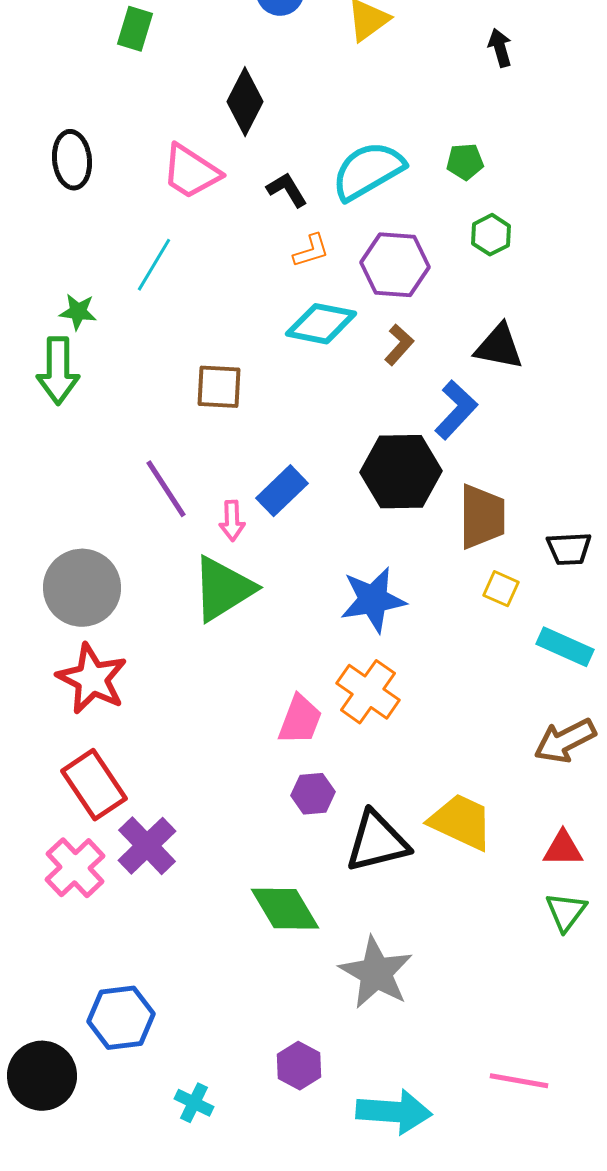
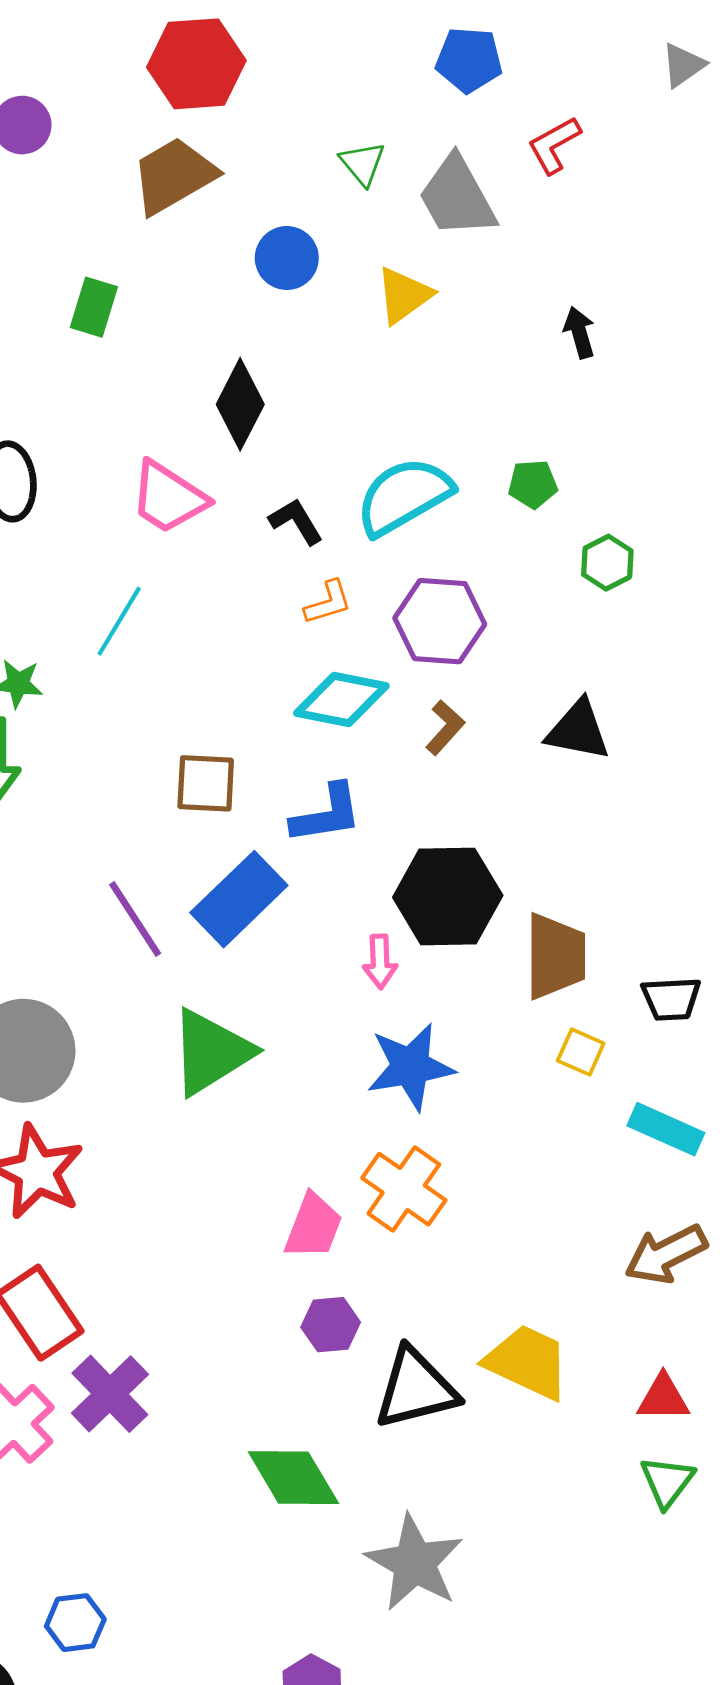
green hexagon: (491, 235) -> (607, 563), moved
blue L-shape: (456, 410) -> (327, 814), moved, turned 38
blue rectangle: (282, 491) -> (239, 899), moved, size x1.4
pink arrow: (232, 521) -> (380, 962), moved
blue hexagon: (121, 1018) -> (75, 1623), size x0.7

